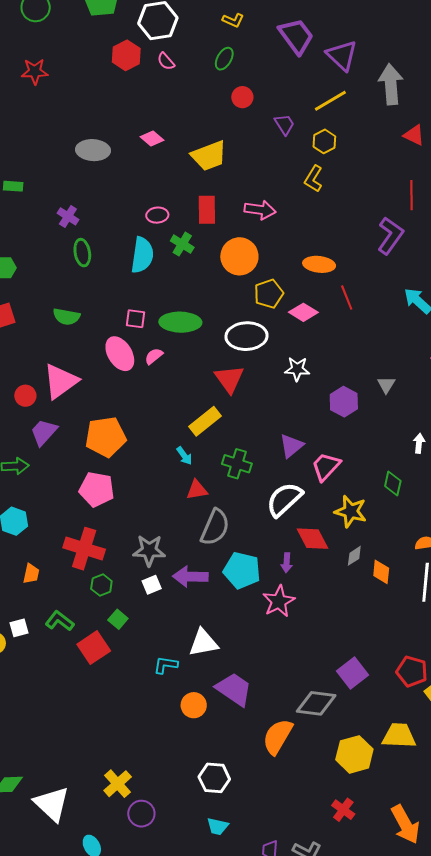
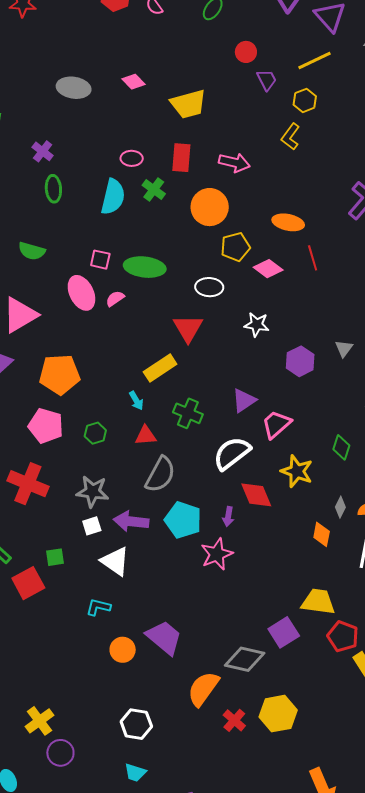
red circle: (242, 97) -> (246, 52), moved
white ellipse: (246, 336) -> (209, 287), size x0.7
gray diamond: (354, 556) -> (340, 507), moved, turned -35
green hexagon: (101, 585) -> (95, 433), moved
green square: (118, 619) -> (55, 557), turned 36
white triangle: (203, 643) -> (115, 561), moved, turned 40
yellow trapezoid: (399, 736) -> (318, 602), moved
red cross: (343, 810) -> (234, 720), moved

